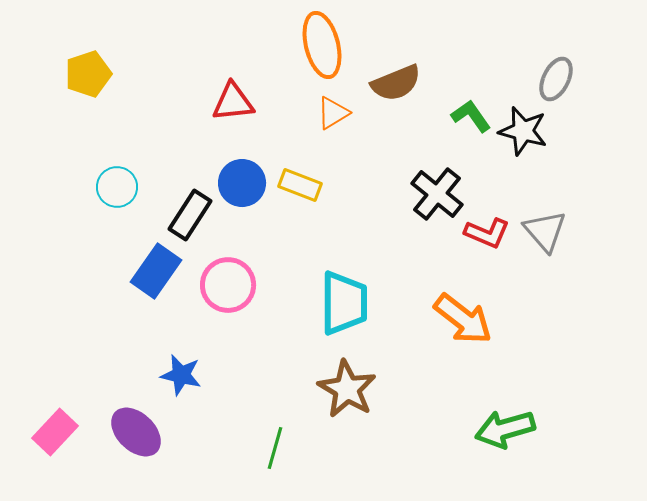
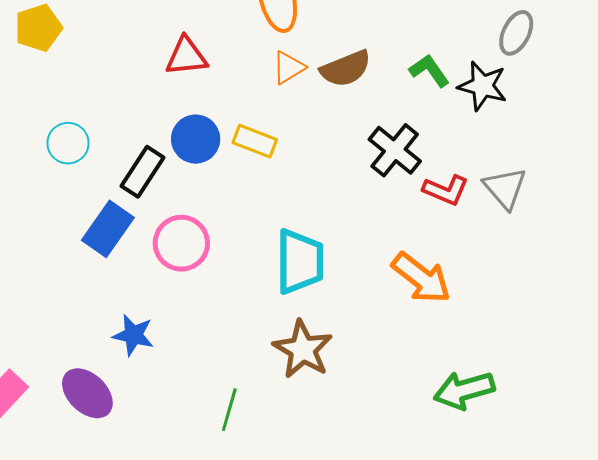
brown semicircle: (396, 83) -> (346, 69), moved

